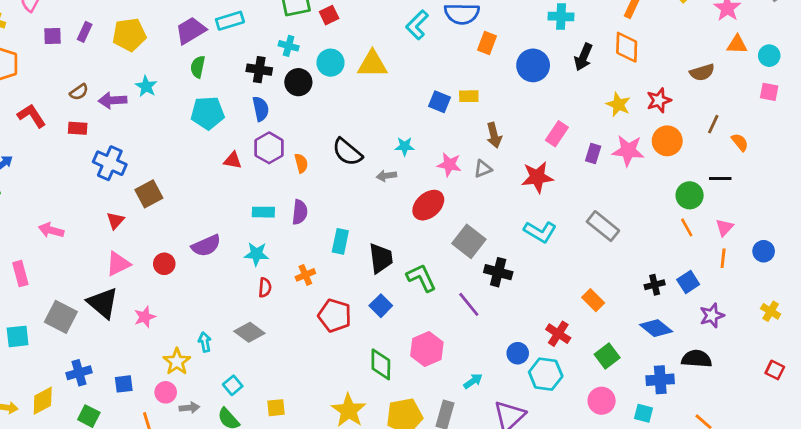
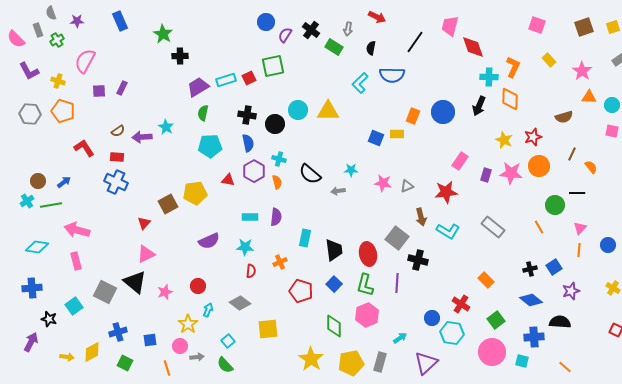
red square: (329, 15) -> (249, 78), moved
cyan cross: (561, 17) -> (489, 77), moved
yellow pentagon: (129, 35) -> (195, 193), moved
orange rectangle: (487, 43) -> (413, 116), moved
cyan cross: (289, 46) -> (279, 159), moved
brown arrow: (494, 135) -> (421, 217), moved
blue cross: (110, 163) -> (116, 182), moved
red ellipse: (428, 205) -> (368, 254), moved, turned -60
orange line: (687, 227) -> (539, 227), moved
pink arrow: (51, 230) -> (77, 230), moved, size x1.4
red circle: (164, 264) -> (198, 286), moved
green L-shape: (421, 278) -> (365, 285), moved, turned -140
purple line: (469, 304) -> (397, 283), turned 42
cyan square: (18, 336) -> (74, 306), turned -30
cyan arrow: (205, 342) -> (208, 310), turned 32
pink circle: (602, 401) -> (492, 352), size x1.4
yellow square: (276, 408) -> (268, 329), moved, size x1.5

